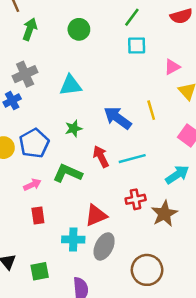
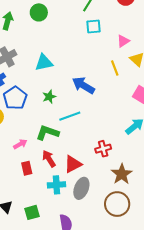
green circle: (79, 29) -> (39, 12), moved
yellow line: (151, 110) -> (115, 68), moved
blue pentagon: (34, 143) -> (15, 98), moved
red arrow: (101, 157) -> (49, 159), moved
cyan line: (132, 159) -> (70, 116), moved
brown star: (164, 214) -> (122, 174), moved

